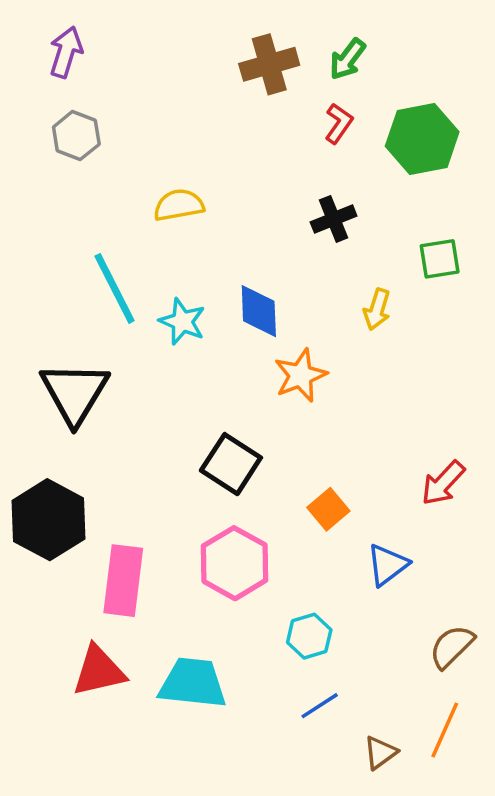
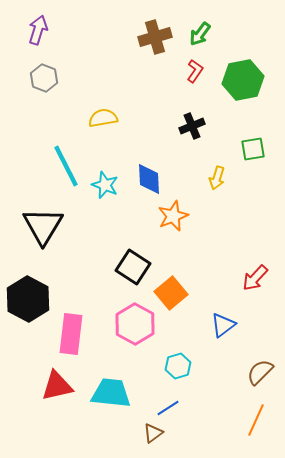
orange square: (328, 509) -> (171, 293), moved, size x1.4
blue line: (320, 706) -> (168, 408), moved
brown triangle: (380, 753) -> (153, 433), moved

